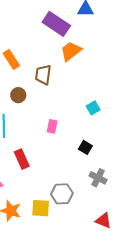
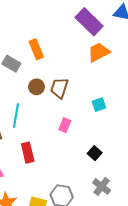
brown trapezoid: (43, 75) -> (59, 88), moved
cyan square: (93, 108) -> (99, 105), moved

